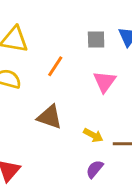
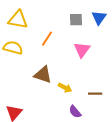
yellow arrow: (93, 135) -> (65, 88), moved
purple semicircle: (95, 169) -> (75, 112), turned -80

